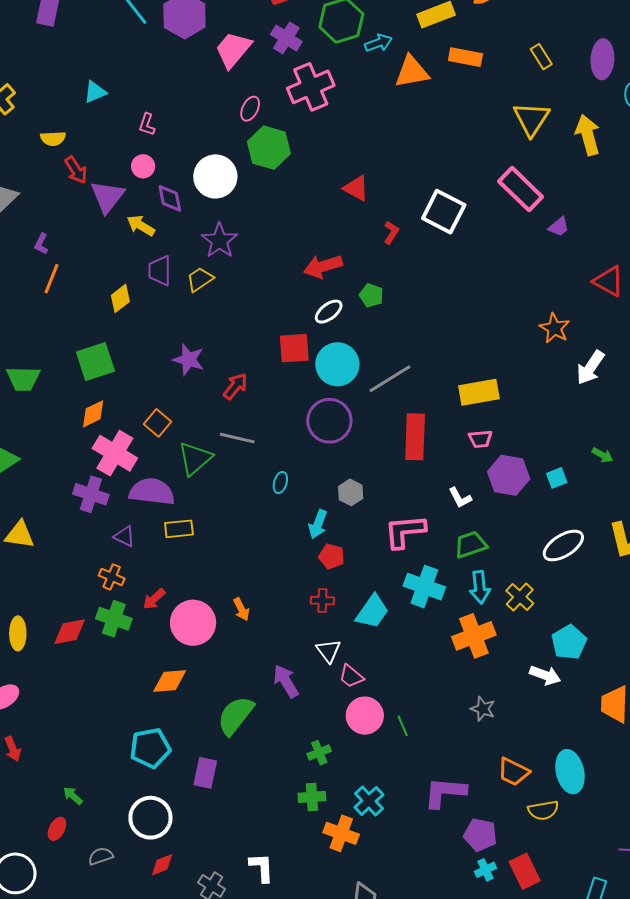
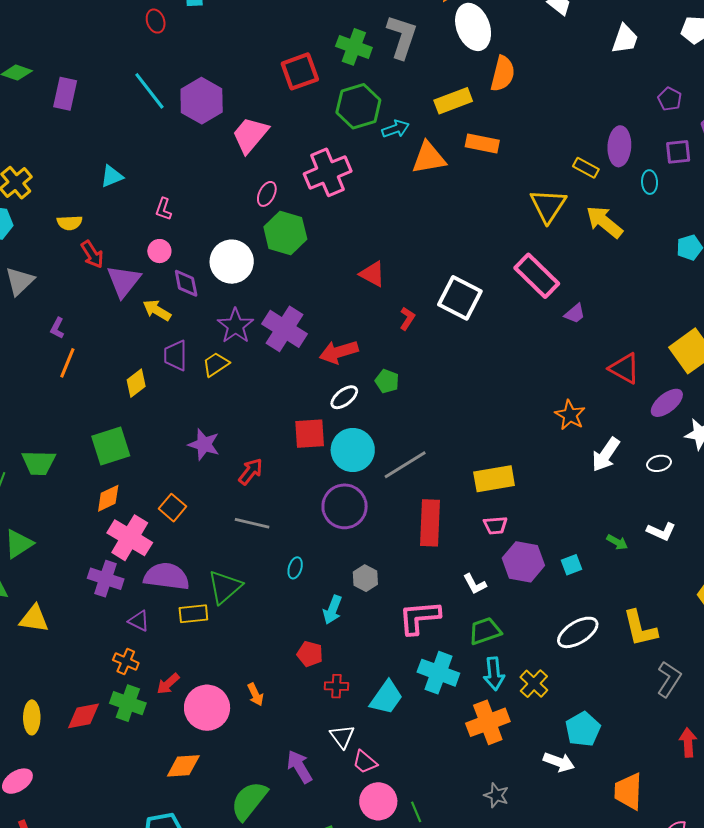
purple cross: (286, 38) -> (284, 329), moved, size x1.4
yellow rectangle: (541, 57) -> (586, 168), moved, turned -30
yellow arrow: (588, 135) -> (604, 222), turned -36
green triangle: (195, 458) -> (225, 587), moved
red pentagon: (332, 556) -> (310, 654), moved

